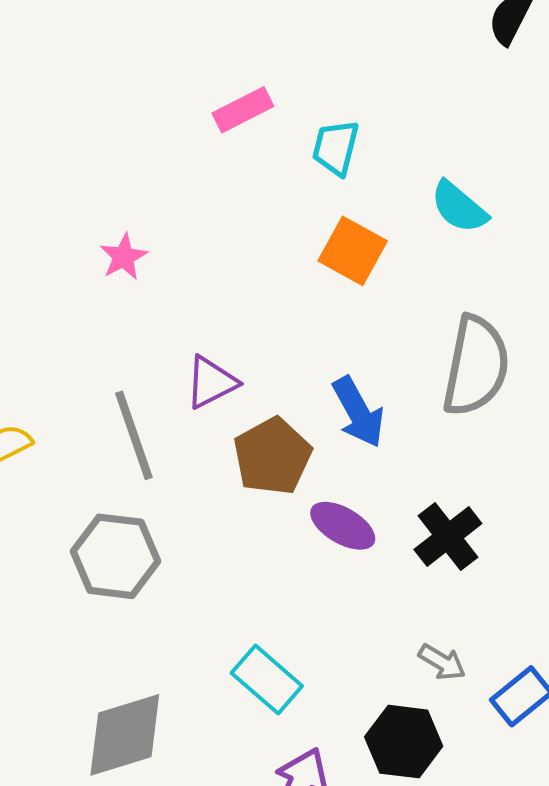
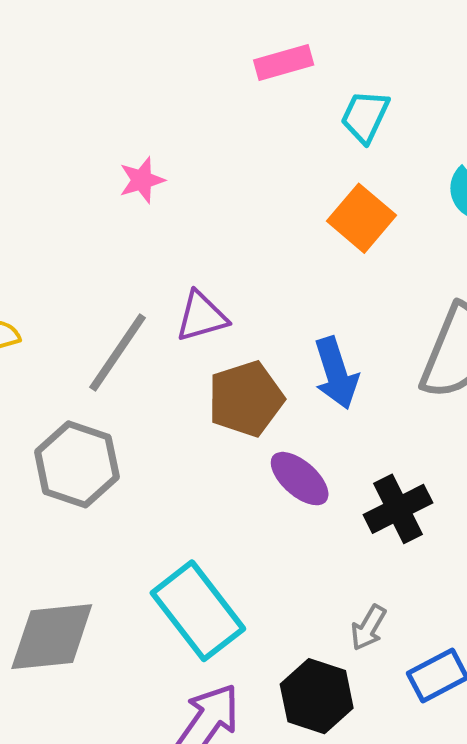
gray line: (134, 435) -> (118, 352), turned 42
gray arrow: (442, 662) -> (368, 628), turned 78
cyan rectangle: (267, 680) -> (198, 611), size x1.4

